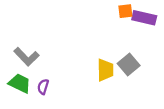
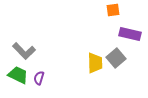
purple rectangle: (144, 18) -> (130, 34), moved

